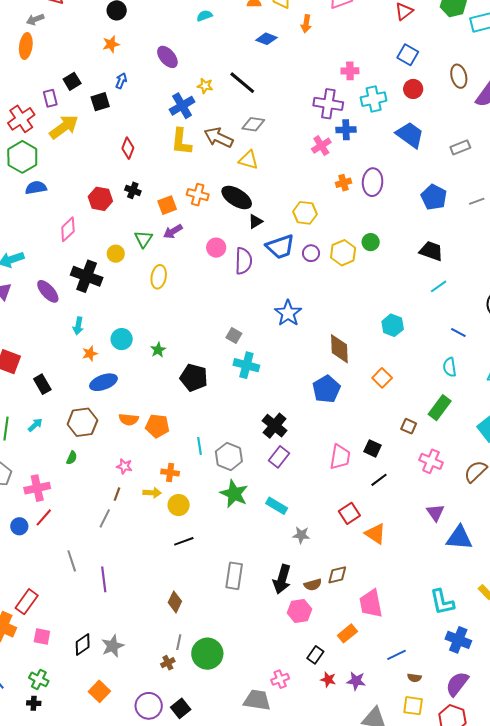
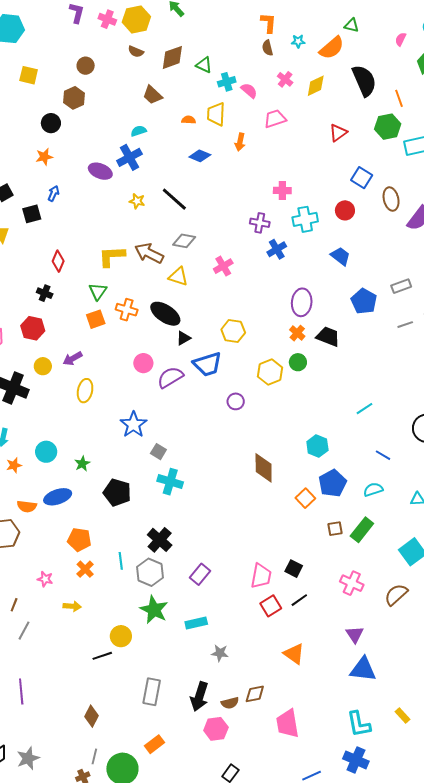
blue square: (408, 55) -> (362, 178), moved
purple ellipse: (167, 57) -> (100, 171), turned -30
purple cross: (328, 104) -> (260, 223), size x0.7
blue cross: (182, 106) -> (129, 157), moved
blue cross: (346, 130) -> (277, 249), turned -30
blue trapezoid: (410, 135) -> (340, 256), size x0.7
yellow L-shape: (181, 142) -> (112, 256), turned 80
pink cross: (321, 146) -> (223, 266), moved
gray rectangle: (460, 147) -> (401, 286), moved
orange cross: (343, 183) -> (297, 333), moved, turned -35
black cross: (133, 190) -> (45, 293), moved
blue pentagon: (434, 197) -> (364, 301), moved
red hexagon: (100, 199) -> (33, 328), moved
purple arrow: (173, 231) -> (73, 359), moved
green triangle: (143, 239) -> (98, 291), moved
black trapezoid: (431, 251) -> (328, 337), moved
purple circle: (311, 253) -> (236, 401), moved
purple semicircle: (244, 261) -> (170, 377), turned -124
blue star: (288, 313) -> (134, 425), moved
cyan semicircle: (450, 367) -> (373, 490), turned 78
blue ellipse: (103, 382) -> (58, 497), moved
blue pentagon: (326, 389) -> (333, 483), moved
orange semicircle: (129, 419) -> (27, 506), moved
black cross: (275, 426) -> (160, 540), moved
brown square: (409, 426) -> (335, 529), moved, turned -35
orange cross: (170, 473) -> (85, 569), moved, turned 36
brown line: (117, 494) -> (14, 605), moved
yellow circle: (179, 505) -> (121, 636), moved
cyan rectangle: (277, 506) -> (196, 623), turned -45
red square: (349, 513) -> (271, 606), moved
blue triangle: (459, 538) -> (363, 669), moved
orange rectangle: (347, 633) -> (155, 744), moved
blue cross: (458, 640) -> (356, 760), moved

